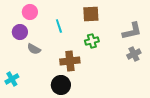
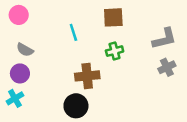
pink circle: (30, 12) -> (19, 15), moved
purple circle: (20, 32) -> (20, 73), moved
gray semicircle: (34, 49) -> (25, 50), moved

